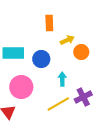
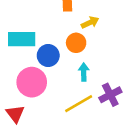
orange circle: (81, 52) -> (76, 43), moved
blue circle: (41, 59) -> (48, 55), moved

